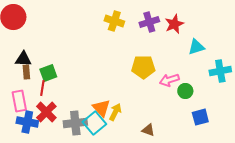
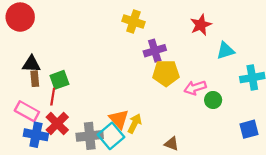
purple cross: (149, 22) -> (155, 51), moved
pink rectangle: (19, 101) -> (27, 111), turned -50
blue square: (200, 117) -> (249, 129), moved

